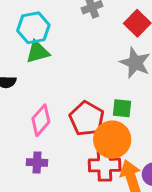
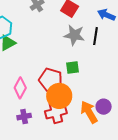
orange circle: (112, 140) -> (59, 96), moved
red cross: (105, 165) -> (56, 112), moved

